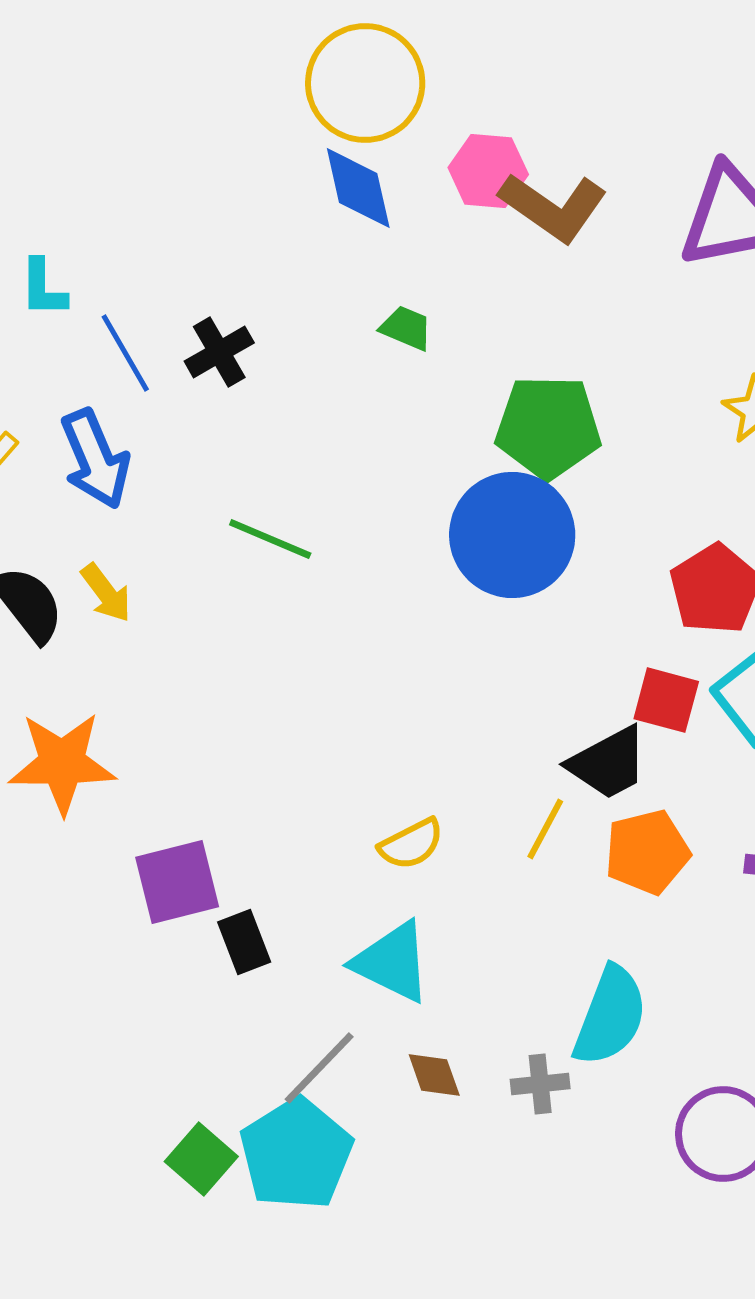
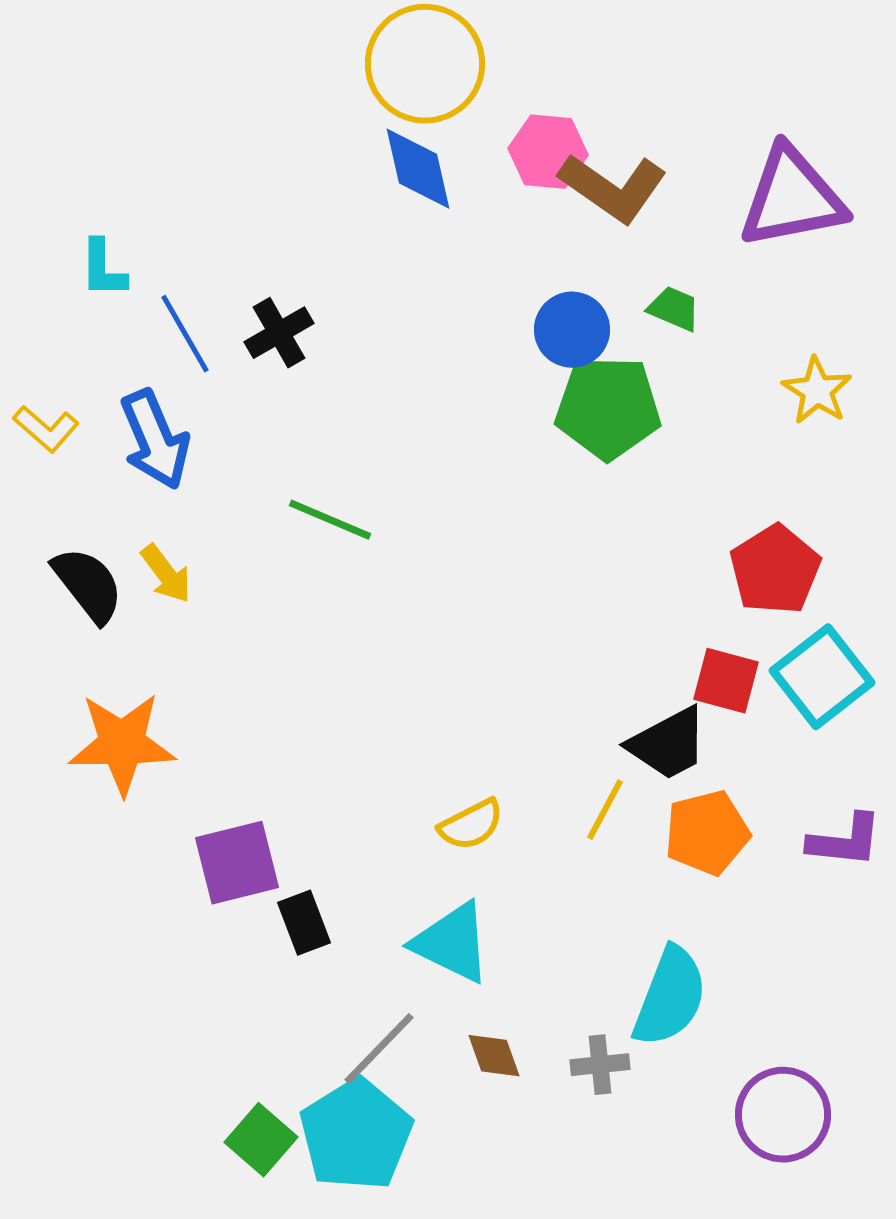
green trapezoid: (406, 328) -> (674, 309), moved
blue circle: (512, 535) -> (572, 330), moved, size x0.6

